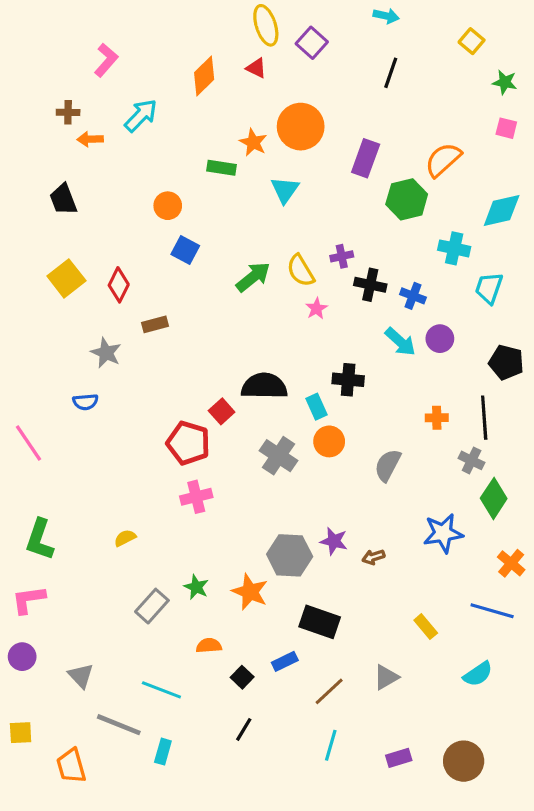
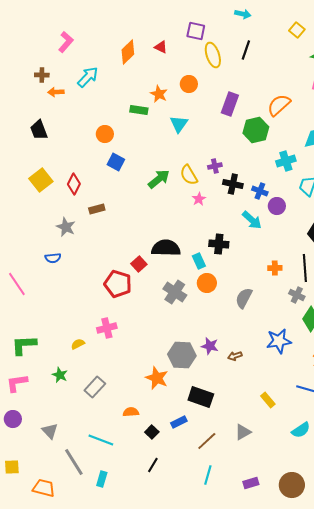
yellow ellipse: (266, 25) -> (213, 55), moved
purple square: (312, 43) -> (196, 31), turned -30
orange circle: (301, 127) -> (189, 84), size x0.6
cyan cross: (454, 248) -> (286, 161), turned -30
purple circle: (440, 339) -> (277, 206), moved
pink cross: (196, 497) -> (107, 328), moved
green L-shape: (40, 540) -> (24, 345), turned 68
green star: (196, 587) -> (60, 375), moved
gray line: (119, 725) -> (74, 462), turned 36
orange trapezoid: (71, 766) -> (44, 488), turned 120

